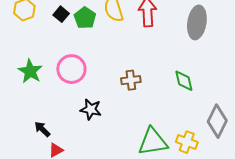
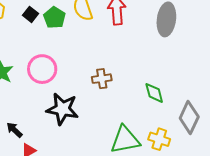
green diamond: (184, 81) -> (154, 93), moved
black star: (91, 109) -> (62, 109), size x1.5

